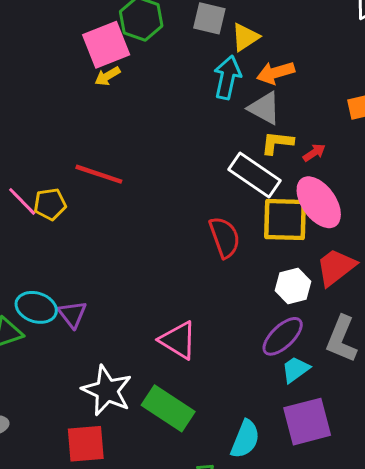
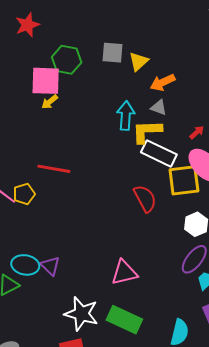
pink square: (106, 45) -> (46, 81), turned 32
cyan arrow: (227, 77) -> (126, 116), moved
gray triangle: (264, 108) -> (159, 107), size x0.7
yellow L-shape: (277, 143) -> (147, 131), moved, size x1.4
pink triangle: (178, 340) -> (124, 273), turned -36

